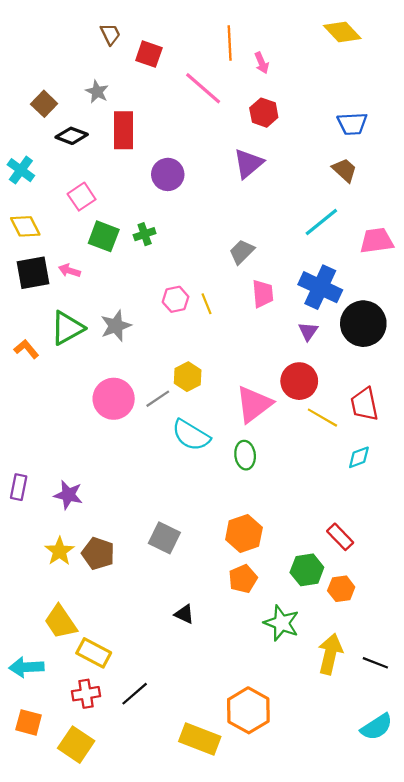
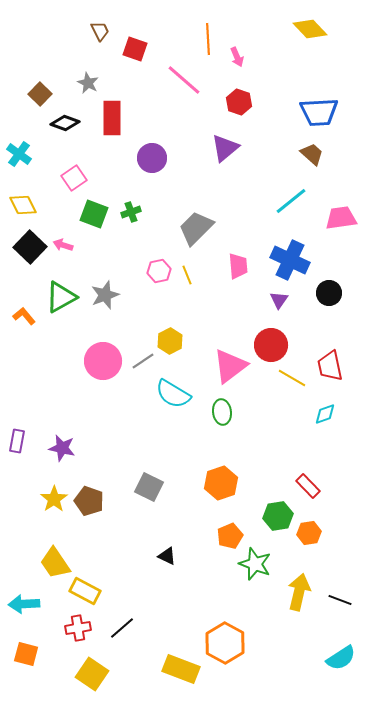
blue trapezoid: (352, 124) -> (319, 112), size x1.4
gray trapezoid: (242, 252) -> (196, 228), moved, size x1.5
black square: (33, 273) -> (30, 247), turned -36
black circle: (363, 324) -> (329, 293), size x0.6
orange pentagon: (243, 579) -> (230, 536), moved
yellow square: (76, 745) -> (92, 674), moved

